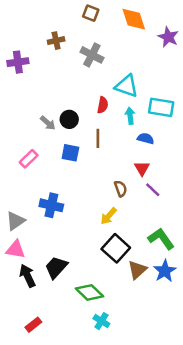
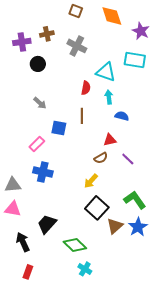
purple cross: (18, 62) -> (22, 42), moved
cyan rectangle: (161, 107) -> (135, 60), moved
black circle: (69, 119) -> (38, 64), moved
pink rectangle: (29, 159) -> (37, 144), moved
red triangle: (142, 168) -> (110, 140), moved, turned 48
brown semicircle: (121, 189) -> (101, 158), turned 80
gray triangle: (16, 221) -> (13, 185), turned 30
black arrow: (27, 276) -> (23, 242), moved
red rectangle: (33, 325) -> (28, 272), turned -32

